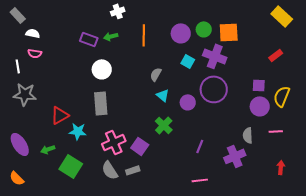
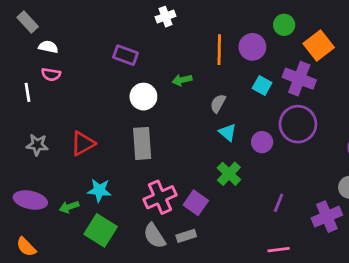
green circle: (204, 29) -> (284, 25), moved
orange square: (229, 32) -> (319, 46), turned -35
orange line: (144, 35) -> (219, 50), moved
green arrow: (111, 36) -> (182, 80), moved
gray star: (25, 94) -> (37, 145), moved, size x0.7
red triangle: (60, 115) -> (83, 143), moved
cyan star: (78, 131) -> (99, 190), moved
purple ellipse: (20, 144) -> (30, 200), turned -45

